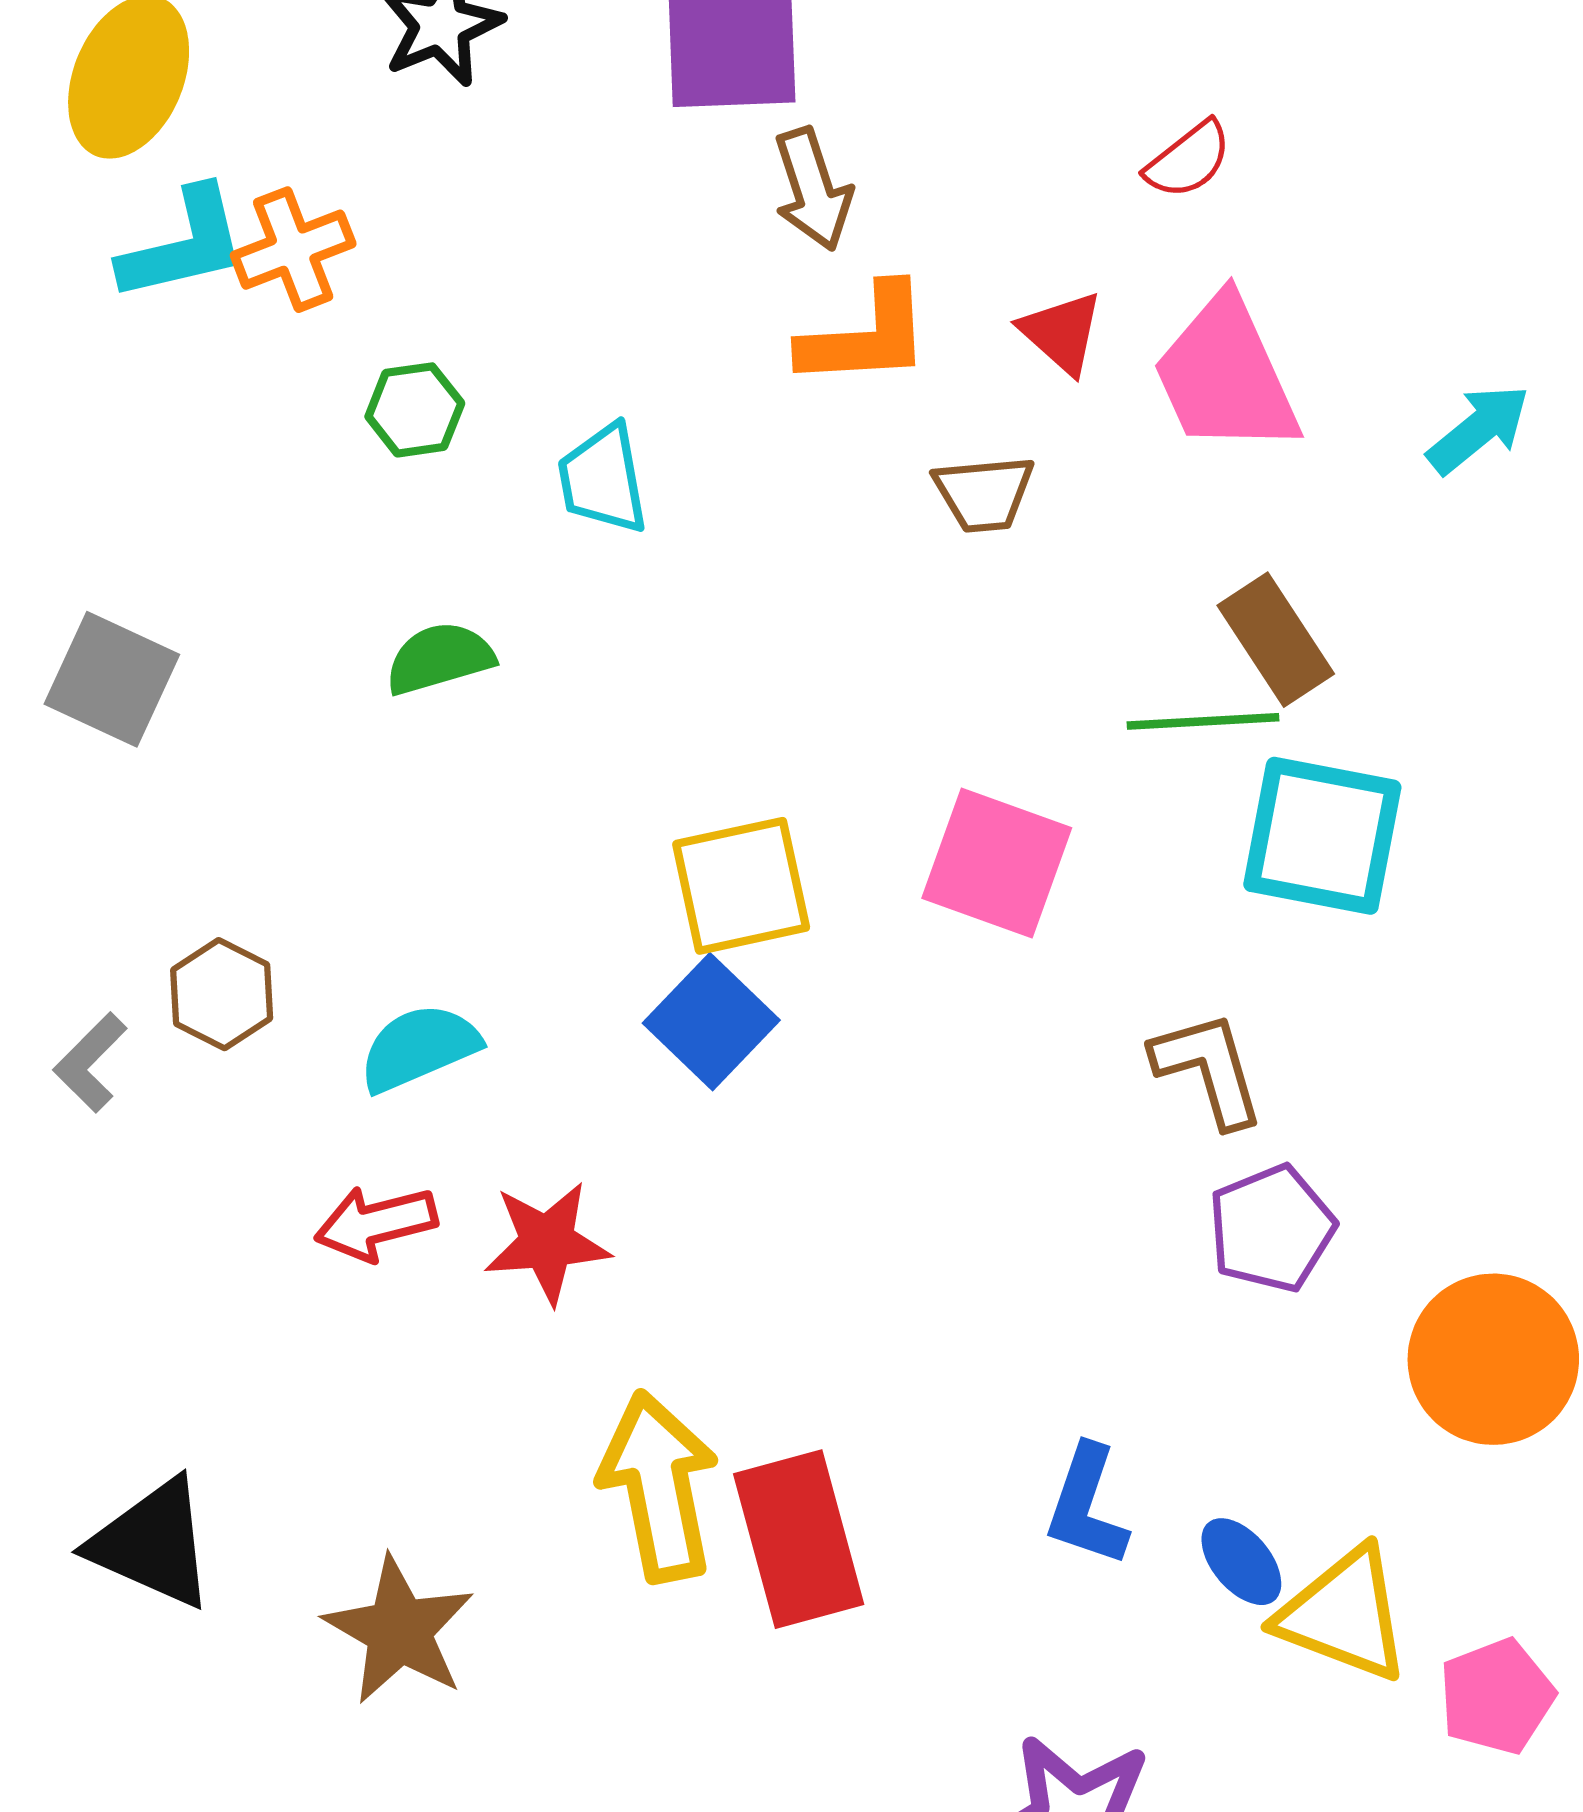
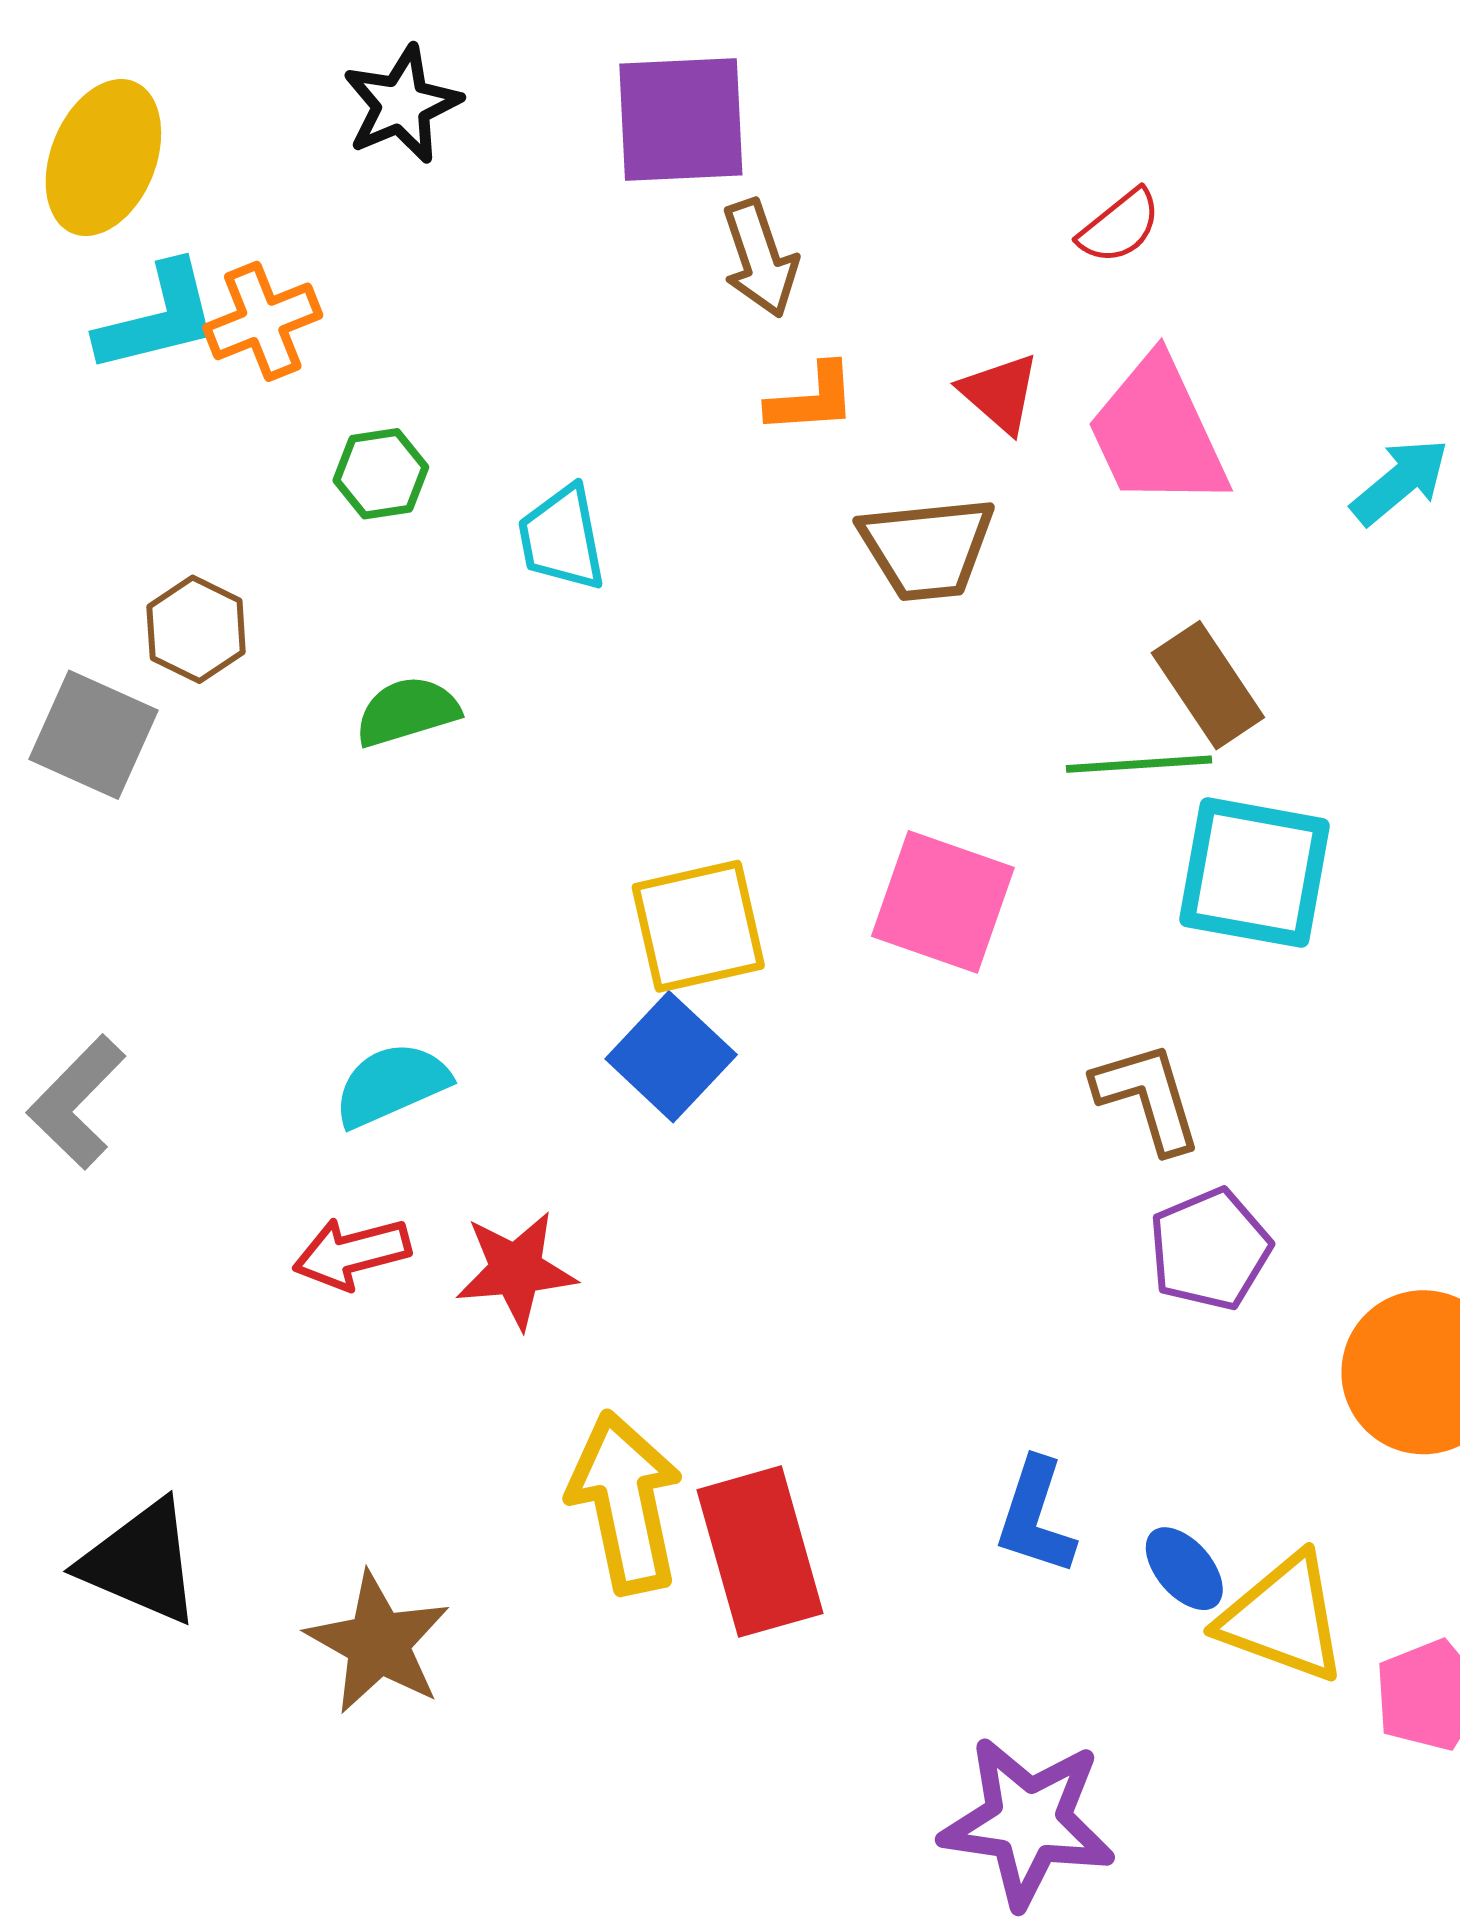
orange L-shape: (865, 336) -> (812, 399), size x0.7
brown trapezoid: (984, 494) -> (927, 548), size x1.4
brown hexagon: (222, 994) -> (196, 629), moved
gray L-shape: (90, 1062) -> (77, 1102), size x1.4

